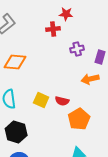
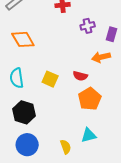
orange diamond: (15, 62) -> (23, 39), turned 55
red semicircle: (62, 101) -> (80, 76), moved

